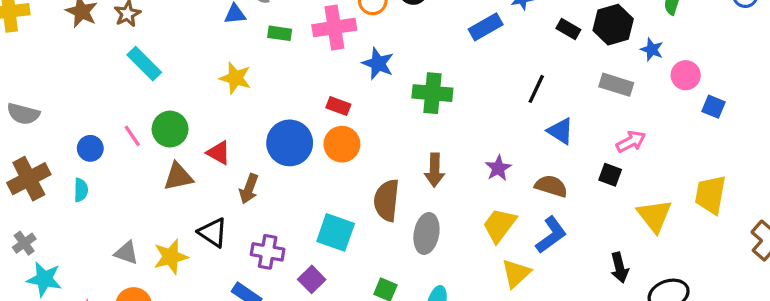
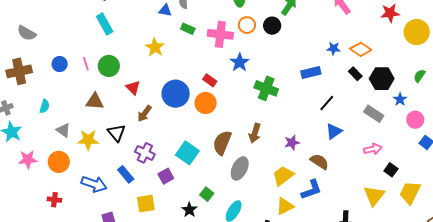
blue rectangle: (486, 27) -> (311, 73), moved
blue triangle: (560, 131) -> (334, 131), turned 36
black square: (610, 175) -> (391, 170), moved
brown triangle: (178, 177) -> (95, 101), moved
cyan semicircle: (81, 190) -> (44, 106), moved

